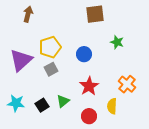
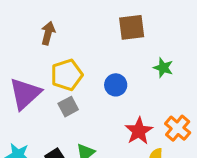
brown arrow: (28, 14) -> (48, 33), moved
red star: (89, 86) -> (139, 131), moved

